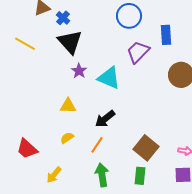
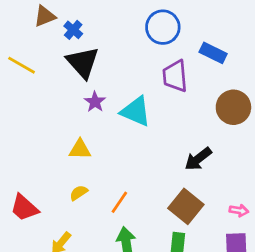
blue rectangle: (166, 35) -> (213, 53), turned -60
purple trapezoid: (138, 52) -> (175, 76), turned -50
black arrow: (105, 119) -> (198, 159), moved

